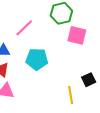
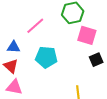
black square: (89, 80) -> (96, 60), moved

